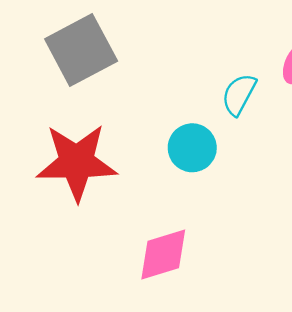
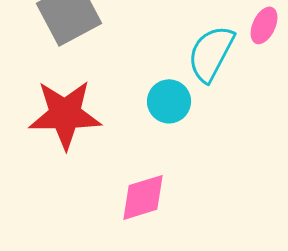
cyan semicircle: (239, 94) -> (211, 53), size x1.5

